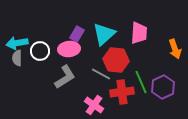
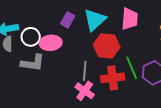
pink ellipse: (69, 49) -> (51, 43), moved
gray line: (101, 74) -> (85, 71), moved, turned 66
gray L-shape: (65, 77) -> (33, 63), moved, turned 40

